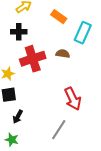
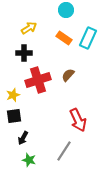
cyan rectangle: (83, 33) -> (88, 38), moved
brown semicircle: (63, 54) -> (68, 75), turned -56
green star: (12, 140) -> (29, 160), moved

